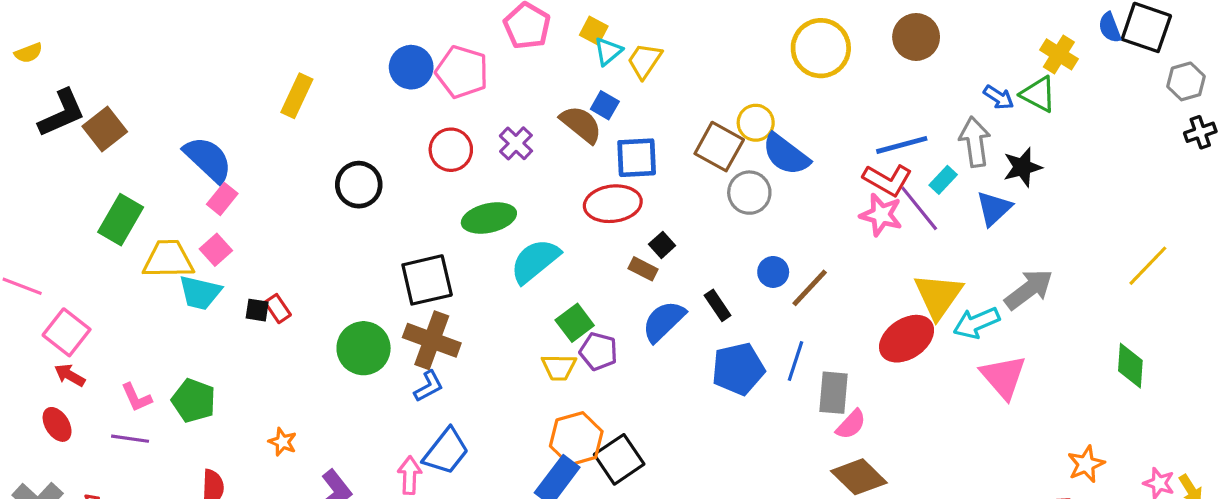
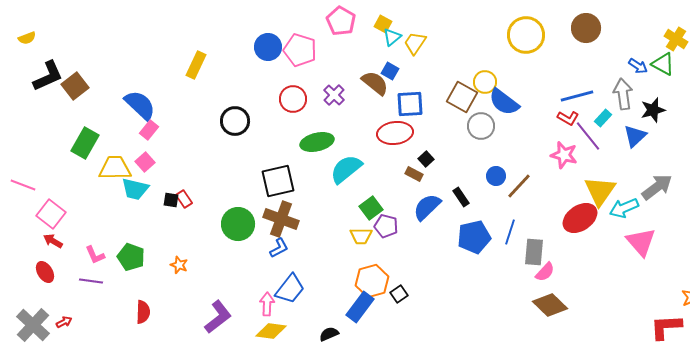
red L-shape: (887, 180) -> (568, 118), size x0.7
pink star: (881, 215) -> (564, 155), moved
orange star: (283, 442) -> (179, 265), moved
black square: (619, 459) -> (399, 294), size x0.6

